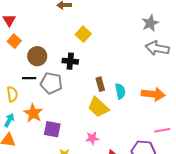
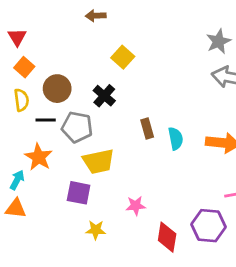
black cross: (70, 61) -> (104, 96), turned 35
yellow semicircle: (12, 94) -> (21, 100), moved
yellow trapezoid: (98, 107) -> (99, 161), moved, turned -55
orange star: (33, 113) -> (39, 157), moved

